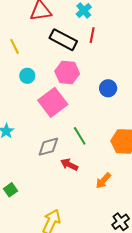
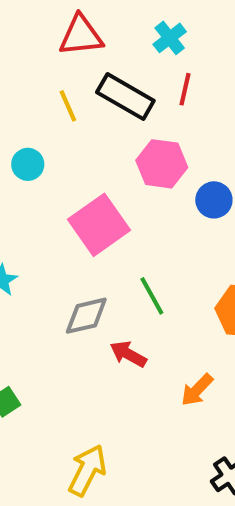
yellow line: (15, 46) -> (68, 106), moved
pink hexagon: (67, 73) -> (162, 164), moved
cyan circle: (27, 76) -> (28, 164), moved

